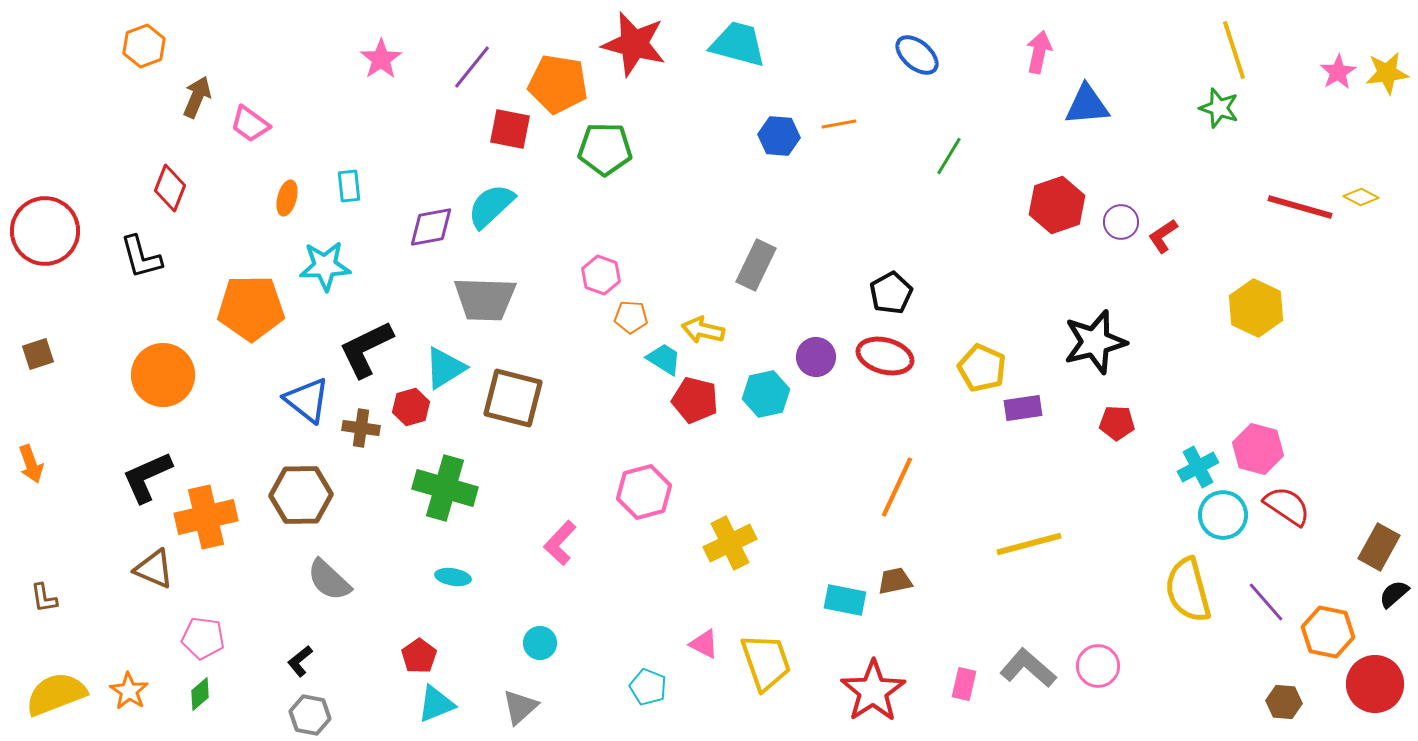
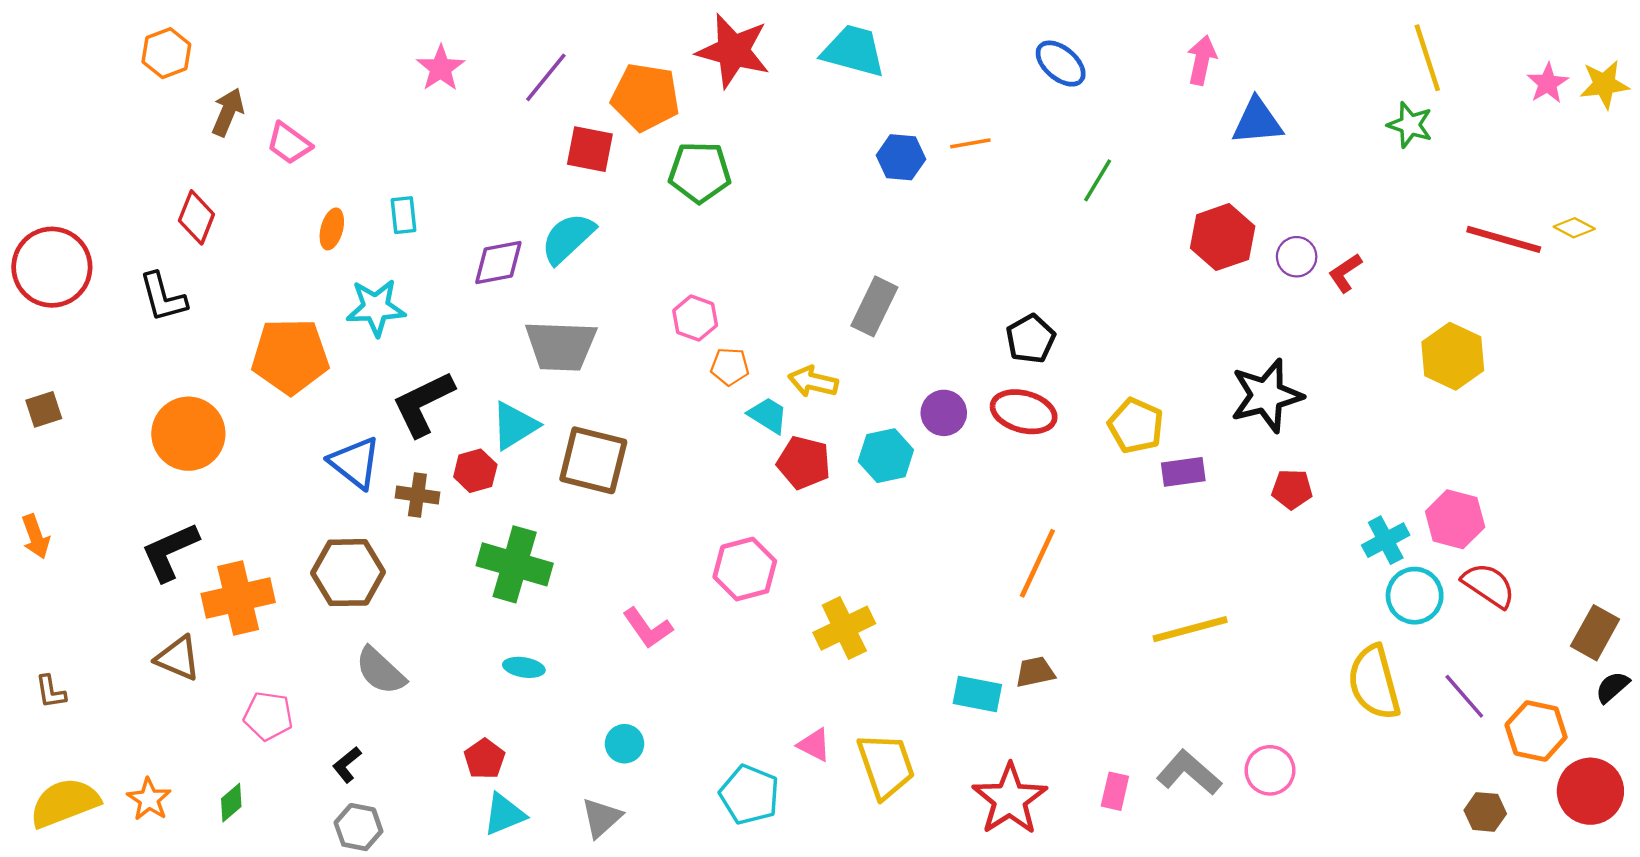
pink L-shape: (560, 543) -> (648, 628), turned -78
pink pentagon: (203, 638) -> (268, 716), moved
cyan pentagon: (648, 687) -> (749, 795), size x1.4

